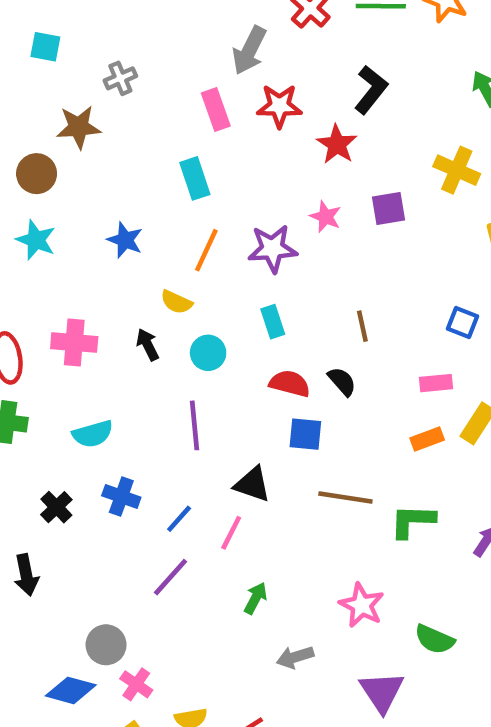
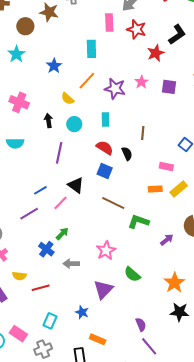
black arrow: (148, 345) -> (48, 121), moved
blue cross: (121, 497) -> (46, 249), moved

